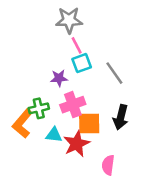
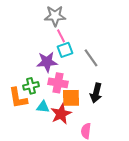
purple star: (59, 78) -> (47, 62), size x1.5
pink cross: (73, 105) -> (58, 83), turned 30
orange L-shape: (22, 124) -> (18, 98), turned -50

